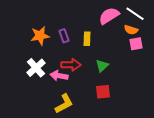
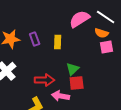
red arrow: (71, 65) -> (45, 80), moved
pink arrow: (59, 76) -> (61, 96), moved
red square: (103, 92) -> (77, 83), moved

